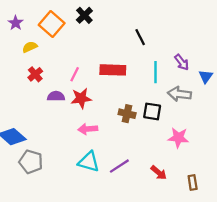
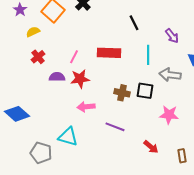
purple arrow: (182, 62) -> (172, 36), moved
gray pentagon: (31, 162) -> (41, 153), moved
cyan triangle: (89, 162) -> (68, 137), moved
purple line: (119, 166) -> (115, 127), moved, turned 54

